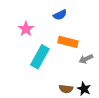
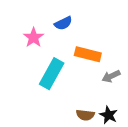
blue semicircle: (60, 15) -> (63, 23), moved

